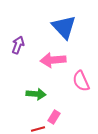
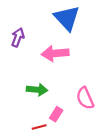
pink semicircle: (81, 81) -> (85, 98), moved

